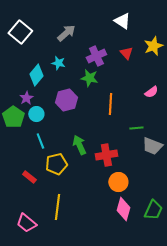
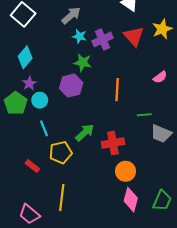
red triangle: (126, 53) -> (134, 36), size x1.5
cyan star: (58, 63) -> (79, 36), moved
cyan diamond: (36, 75) -> (25, 57), moved
green star: (89, 78) -> (83, 62), moved
green arrow: (79, 145) -> (85, 133), turned 72

